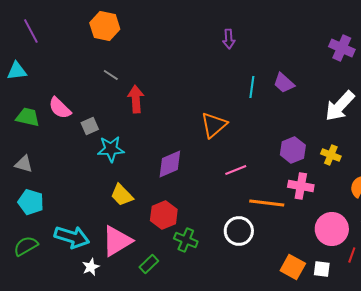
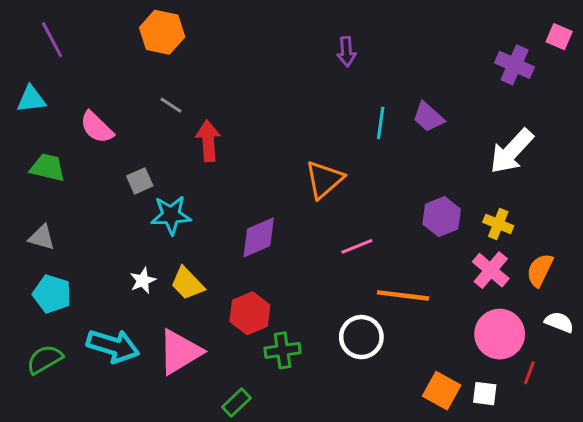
pink semicircle: (60, 108) -> (97, 127), moved
pink cross: (301, 186) -> (491, 270), moved, turned 30
green cross: (186, 240) -> (283, 350), turned -30
green rectangle: (149, 264) -> (236, 402), moved
white star: (91, 267) -> (143, 281), moved

